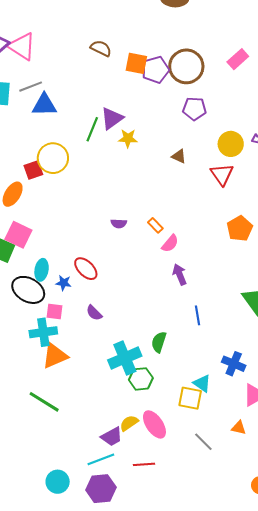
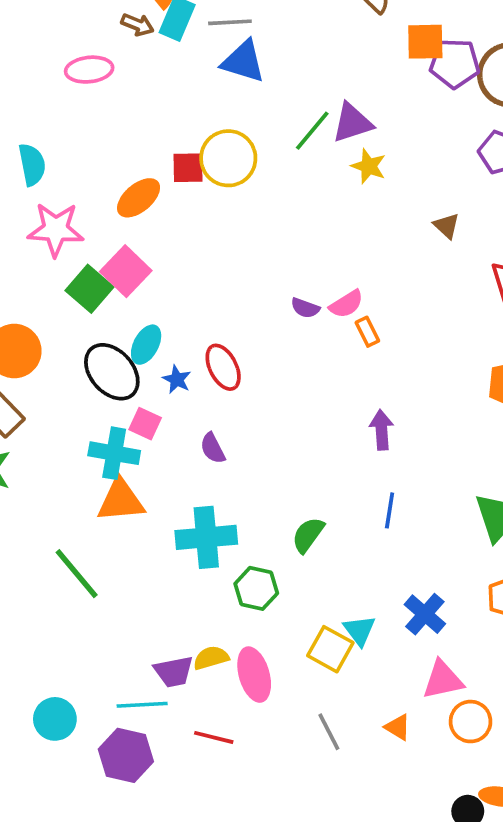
orange square: (136, 63) -> (425, 42), turned -30
pink semicircle: (170, 243) -> (346, 304), moved
cyan cross: (125, 358) -> (206, 537), moved

